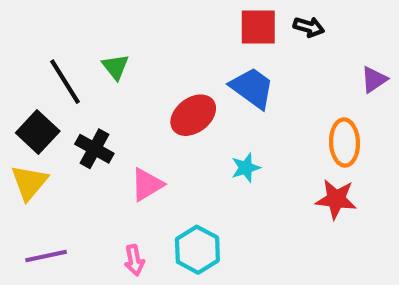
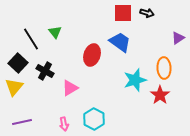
red ellipse: (193, 115) -> (92, 55), turned -35
cyan star: (246, 168) -> (135, 80), moved, size x1.6
red star: (336, 199) -> (160, 95), turned 30

